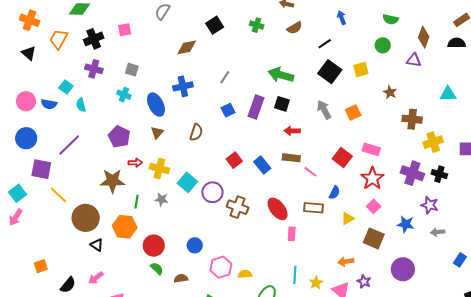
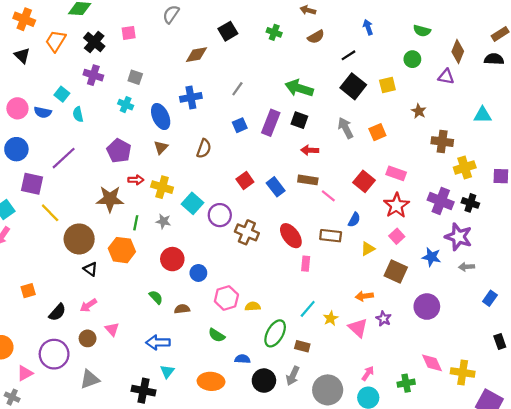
black cross: (94, 39) -> (94, 42), turned -30
purple star: (430, 205) -> (458, 237), size x1.4
red circle: (154, 246) -> (172, 259), moved
cyan line: (295, 275) -> (308, 309), turned 36

